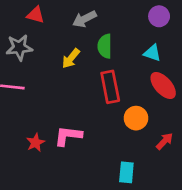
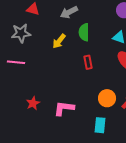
red rectangle: (110, 87) -> (88, 62), size x0.6
orange circle: (136, 118) -> (107, 98), moved
pink L-shape: (68, 136) -> (64, 108), moved

